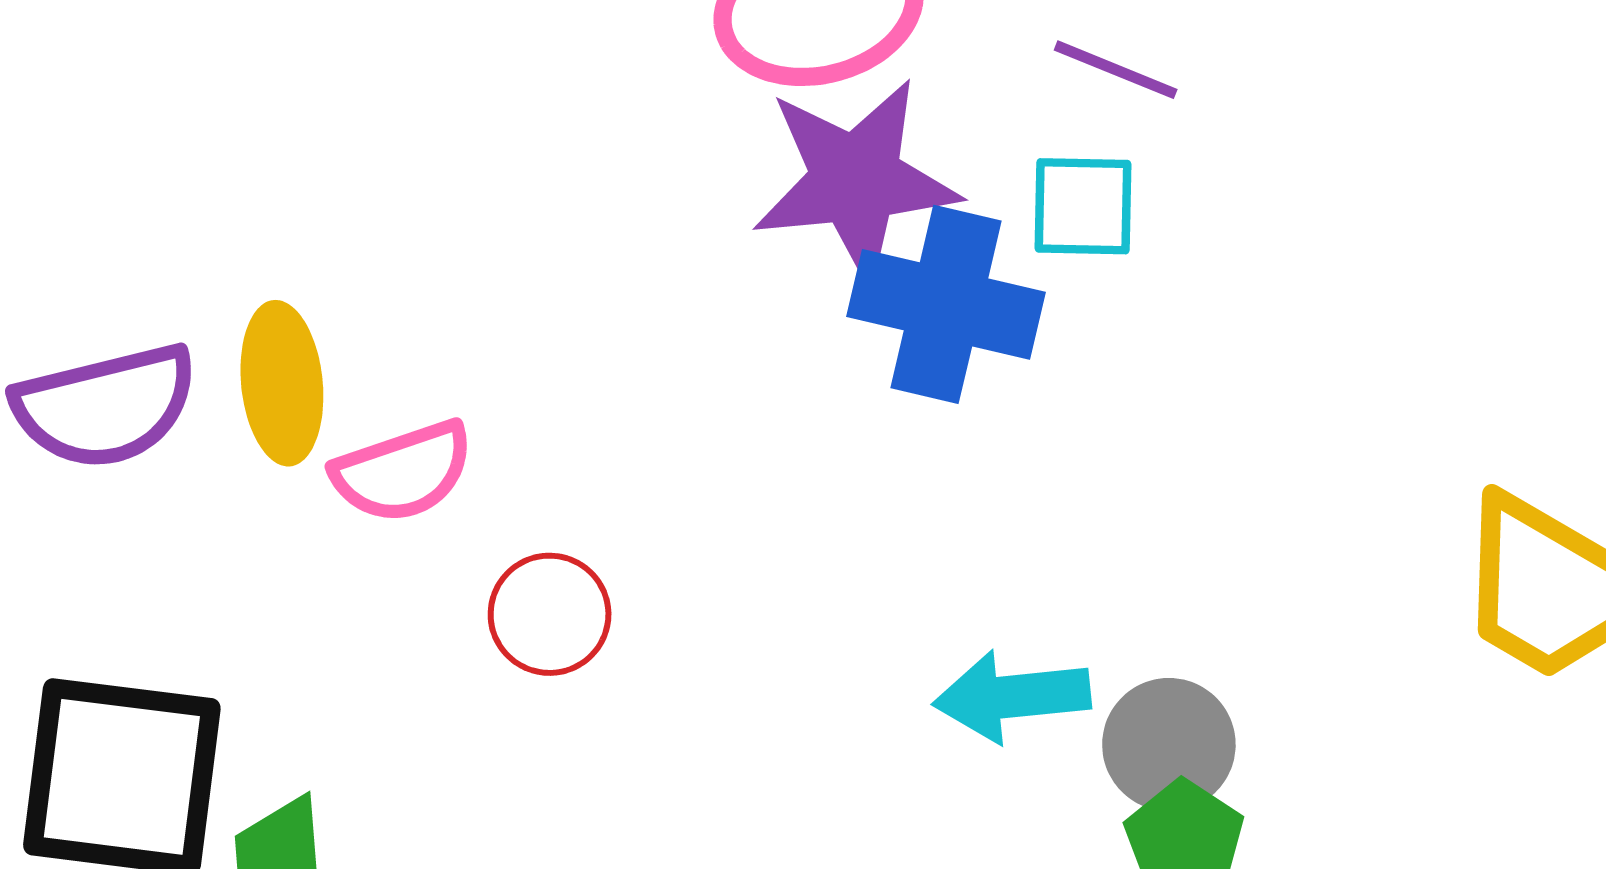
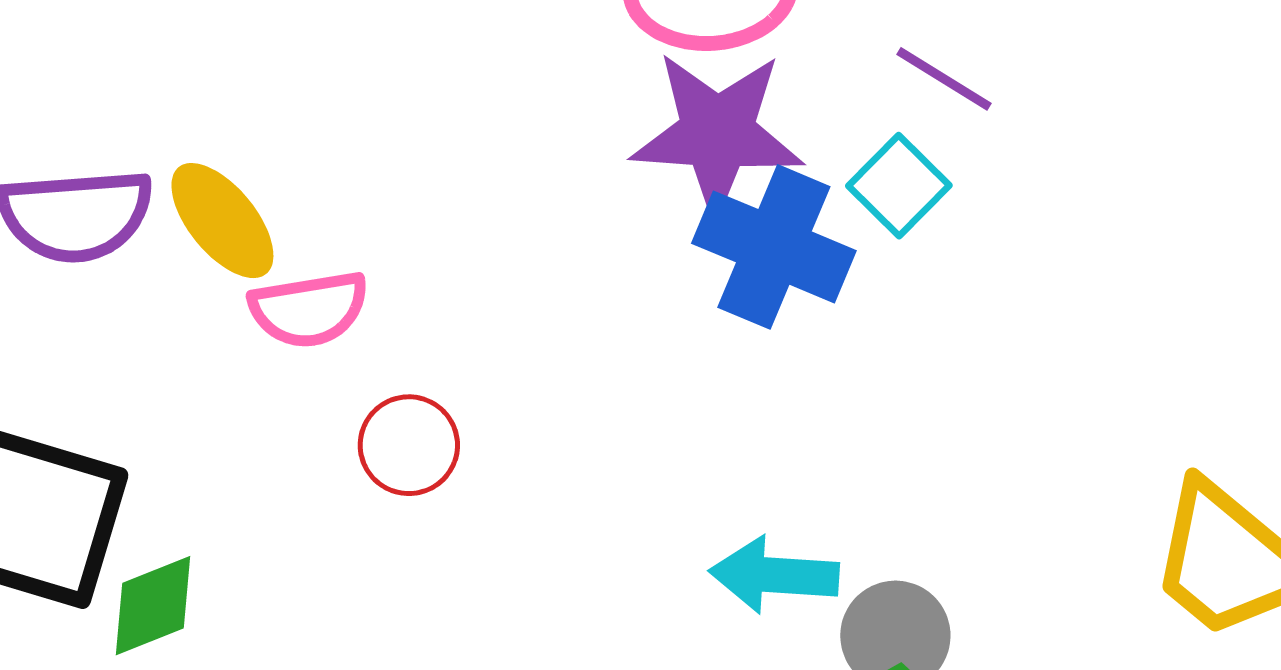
cyan square: (1083, 206) -> (899, 186), turned 34
yellow ellipse: (282, 383) -> (222, 221), turned -43

